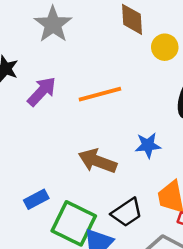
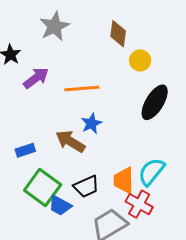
blue star: (148, 145) -> (91, 123), moved, turned -30
blue rectangle: (36, 199) -> (25, 150), moved

